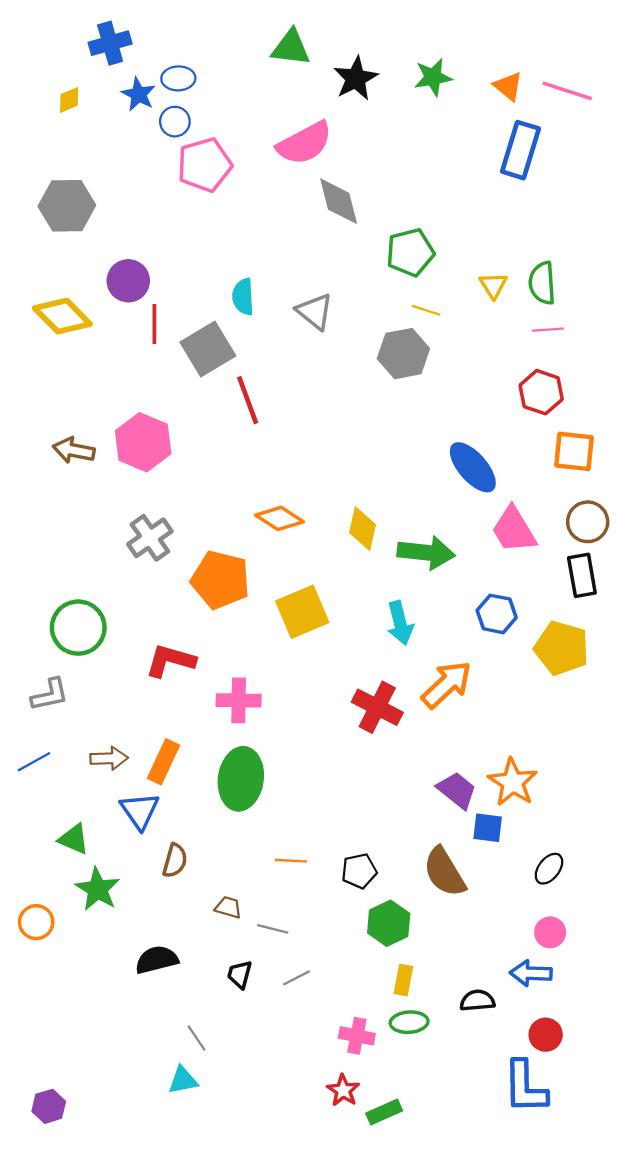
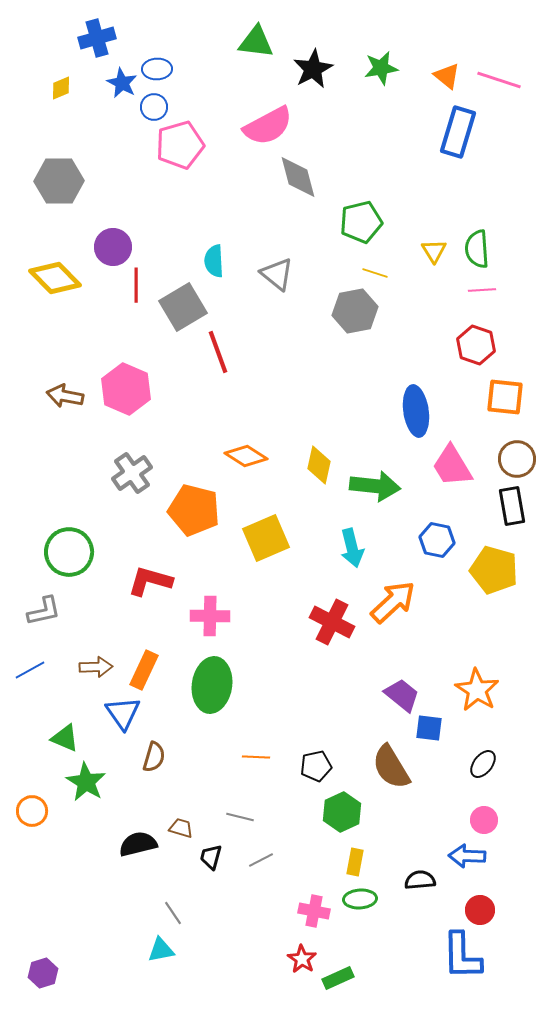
blue ellipse: (473, 467) -> (416, 411), turned 33
orange star: (513, 782) -> (477, 690), moved
brown trapezoid: (228, 907) -> (181, 828), moved

